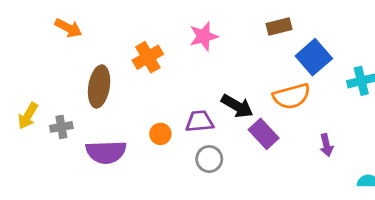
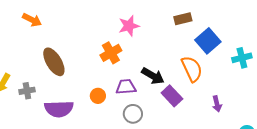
orange cross: (148, 57) -> (111, 53), moved
brown ellipse: (99, 86) -> (54, 62), turned -40
orange semicircle: (292, 96) -> (192, 69), turned -100

